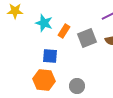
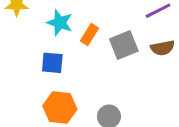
blue square: (50, 56) -> (52, 63), moved

